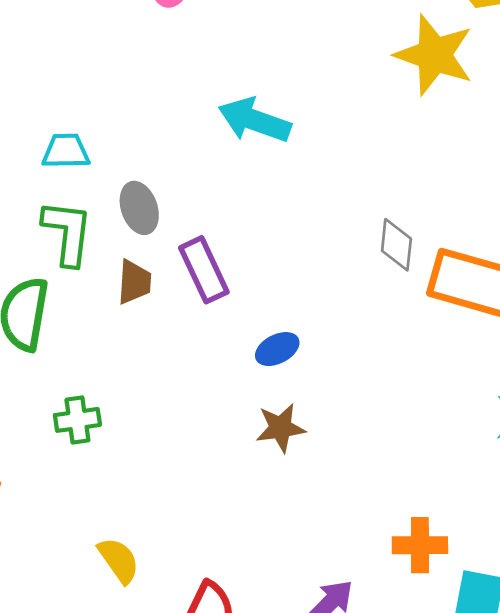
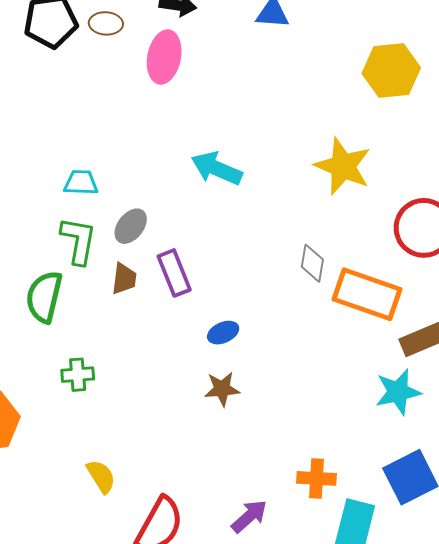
yellow star: (434, 55) -> (343, 166), moved
gray ellipse: (139, 208) -> (131, 226), turned 54

